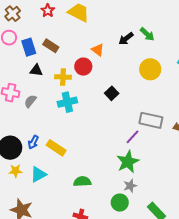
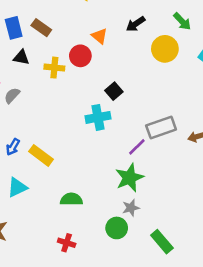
green arrow: (147, 34) -> (182, 21), moved
yellow circle: (150, 69) -> (165, 49), moved
cyan cross: (67, 102) -> (98, 117), moved
gray rectangle: (151, 120) -> (161, 128), turned -35

